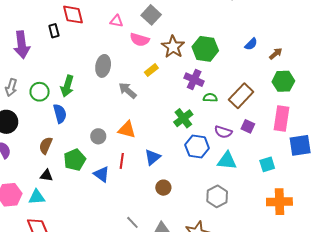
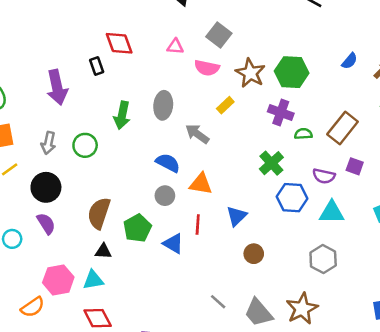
green arrow: (67, 86) -> (122, 115), moved
blue semicircle: (60, 114) -> (168, 163), moved, turned -42
brown semicircle: (46, 145) -> (99, 213), size x1.4

